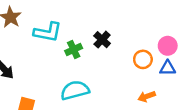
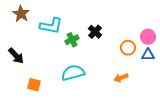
orange arrow: (147, 97) -> (121, 78), moved

